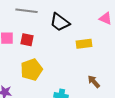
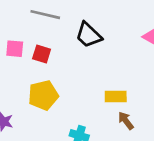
yellow rectangle: (84, 44) -> (116, 96), moved

